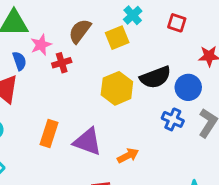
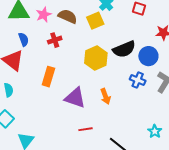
brown semicircle: (80, 31) -> (68, 16), turned 78
pink star: (41, 45) -> (44, 15), moved
orange rectangle: (49, 133) -> (48, 77), moved
orange arrow: (128, 156) -> (105, 96), moved, turned 98

